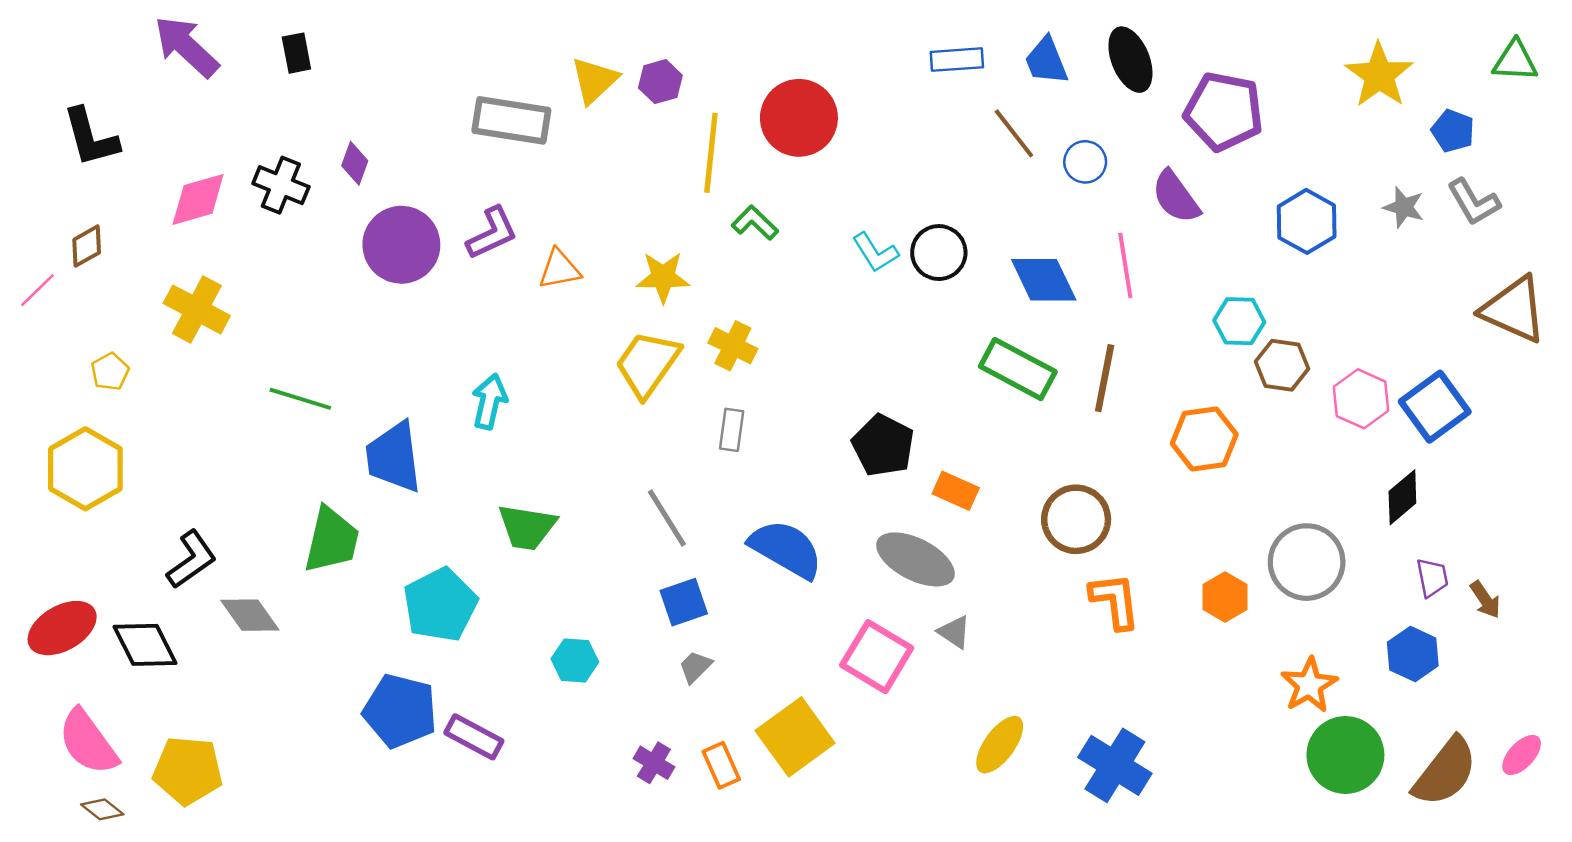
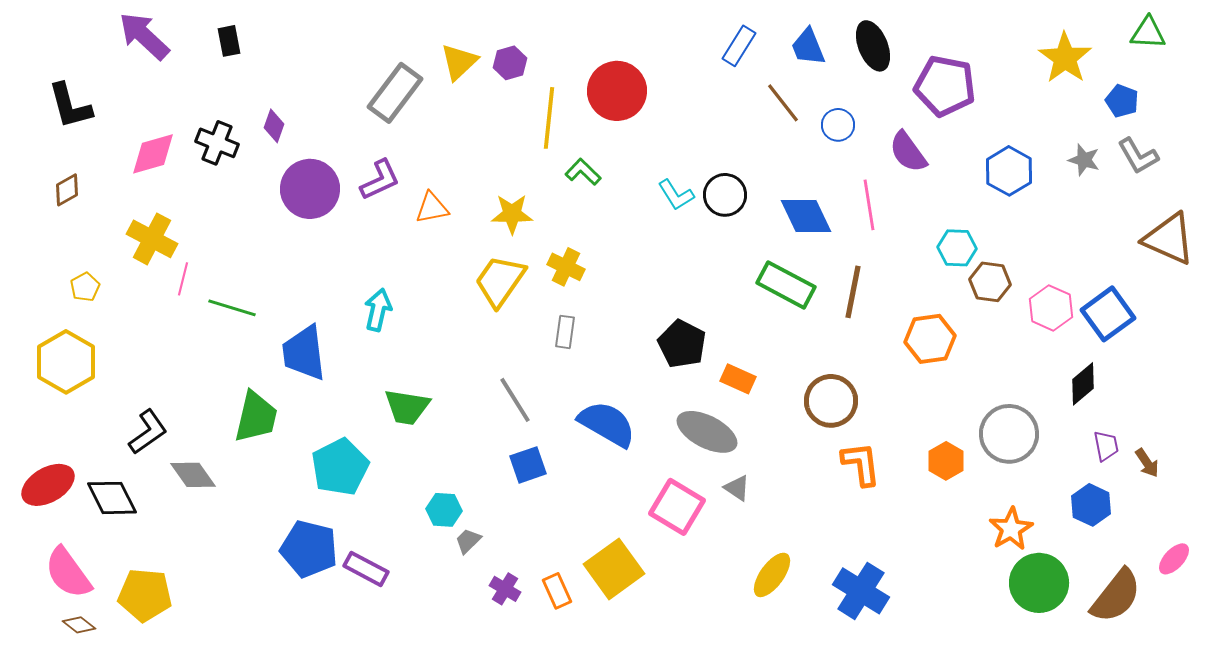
blue rectangle: (957, 60) -> (739, 46), turned -54
green triangle: (1515, 61) -> (1148, 33), moved
gray rectangle: (511, 120) -> (395, 93), turned -62
pink line: (37, 290) -> (183, 279), moved, turned -32
gray trapezoid: (695, 667) -> (468, 541), moved
pink ellipse: (1522, 755) -> (1174, 559), moved

